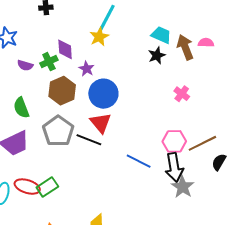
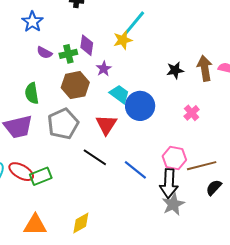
cyan trapezoid: (161, 35) -> (119, 94), moved
blue circle: (103, 94) -> (140, 106), moved
black line: (89, 140) -> (95, 157), moved

